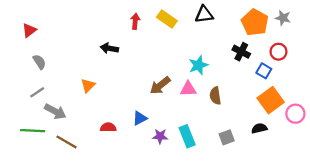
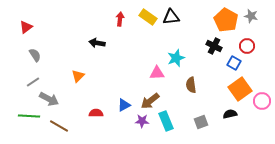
black triangle: (204, 14) -> (171, 17), moved
brown arrow: (160, 86) -> (150, 101), moved
pink triangle: (188, 89) -> (157, 73), moved

